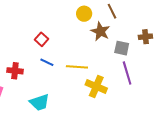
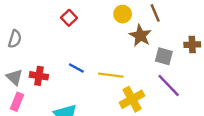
red square: (41, 39) -> (69, 18), moved
purple line: (127, 73) -> (169, 85), turned -30
yellow cross: (96, 86) -> (132, 99), turned 35

